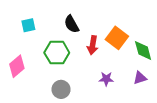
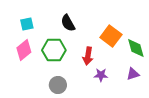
red arrow: (93, 45) -> (88, 56), moved
pink diamond: (17, 66) -> (24, 50), moved

